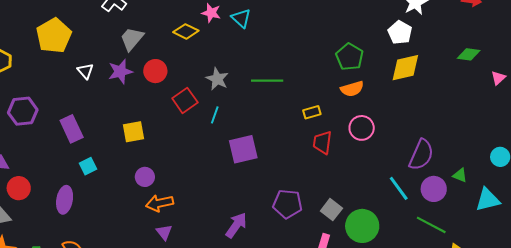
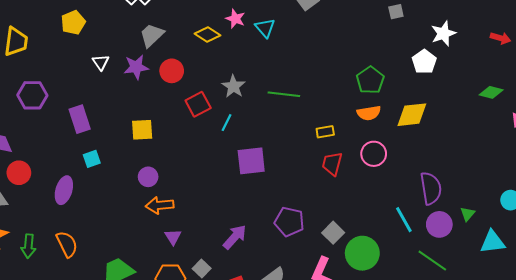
yellow pentagon: (54, 36) -> (73, 23), size x0.7
yellow diamond: (405, 68) -> (412, 115), moved
purple semicircle: (421, 155) -> (431, 188), turned -40
green triangle: (460, 175) -> (467, 214), turned 42
purple triangle: (164, 232) -> (173, 237), moved

